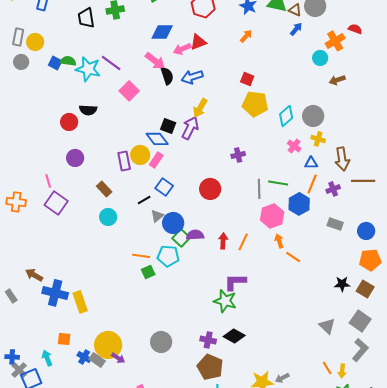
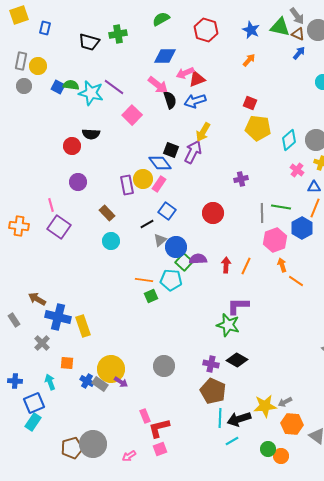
black trapezoid: (86, 18) -> (89, 42), turned -65
red triangle: (198, 42) -> (197, 79), moved
gray cross: (19, 370) -> (42, 343), moved

